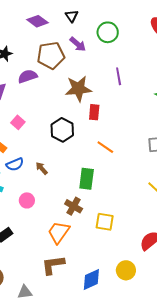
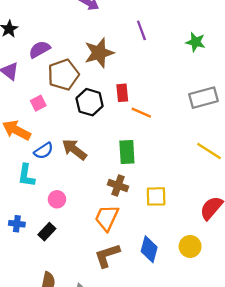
brown pentagon: (51, 55) -> (63, 75), moved
red rectangle: (94, 112) -> (122, 93), moved
pink square: (18, 122) -> (38, 103), turned 32
brown arrow: (42, 168) -> (74, 150), size x1.6
pink circle: (27, 200) -> (57, 199), moved
blue diamond: (91, 279) -> (149, 249), moved, turned -40

